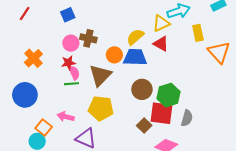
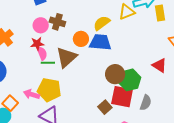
yellow rectangle: (198, 33) -> (160, 13), moved
red triangle: (161, 44) -> (159, 65), moved
green line: (71, 84) -> (48, 63), moved
brown circle: (142, 89) -> (115, 74), moved
yellow pentagon: (101, 108) -> (49, 90), moved

